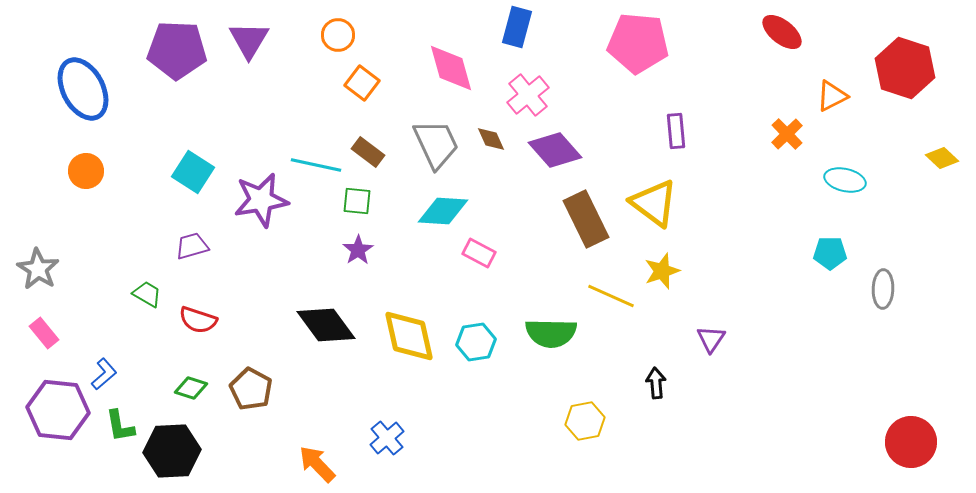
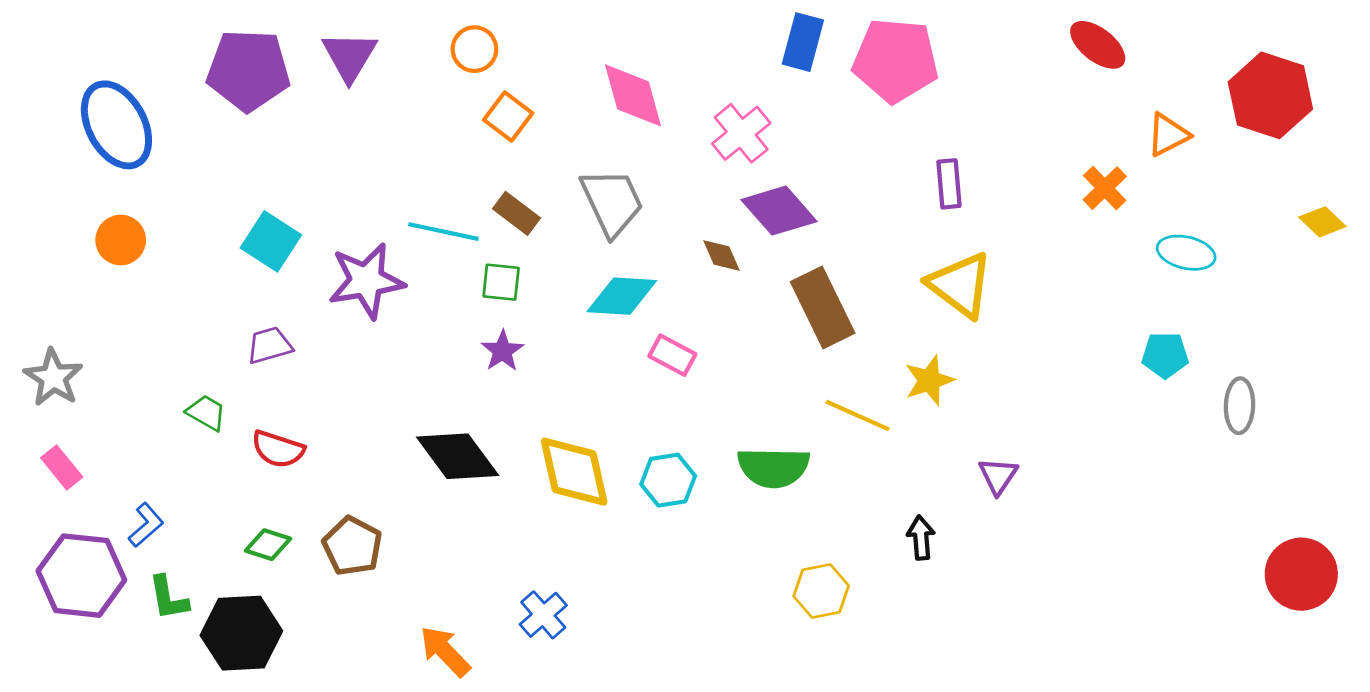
blue rectangle: (517, 27) -> (803, 42), moved
brown diamond: (491, 139) -> (721, 255), moved
yellow triangle: (654, 203) -> (960, 285), moved
red circle: (911, 442) -> (1301, 574), moved

